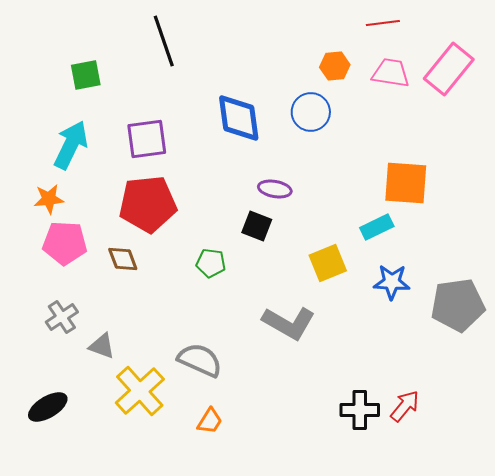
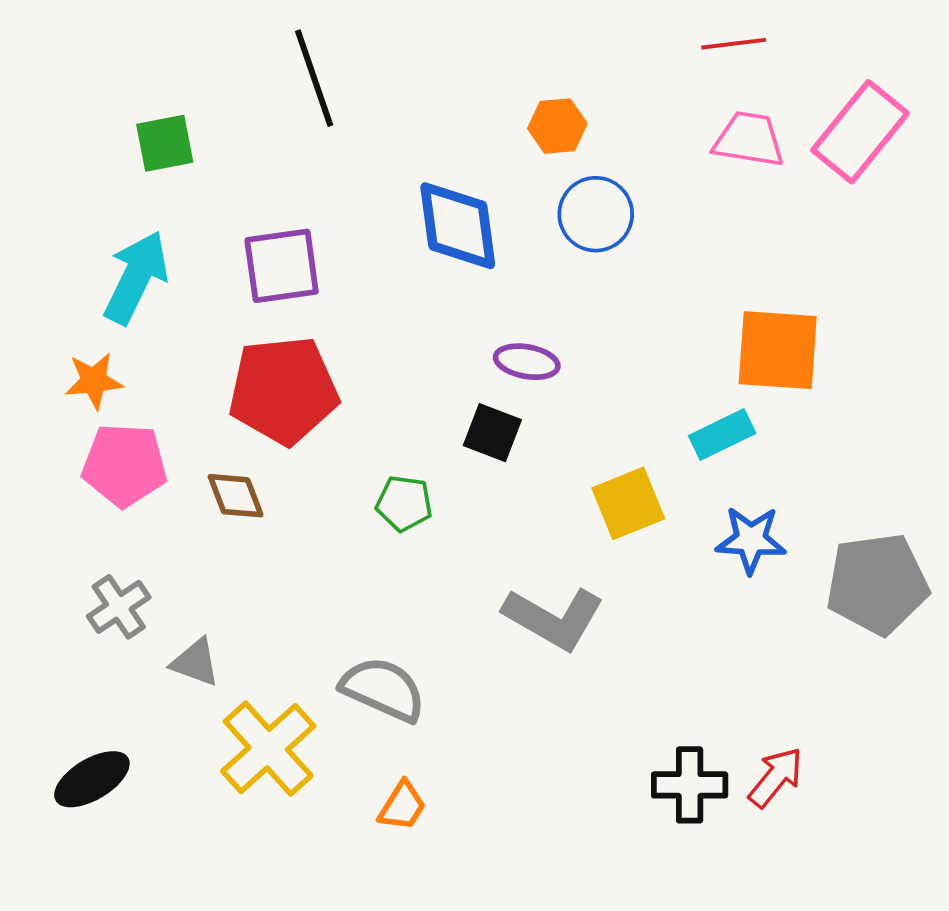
orange hexagon: (335, 66) -> (557, 126), moved

